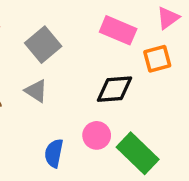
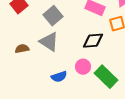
gray triangle: (36, 91) -> (49, 42), size x1.5
blue semicircle: (54, 153) -> (59, 77), turned -119

